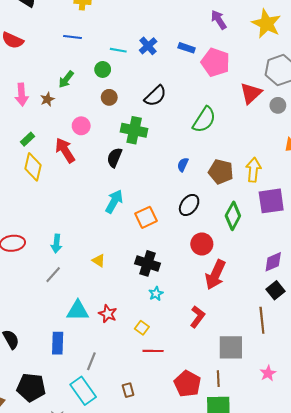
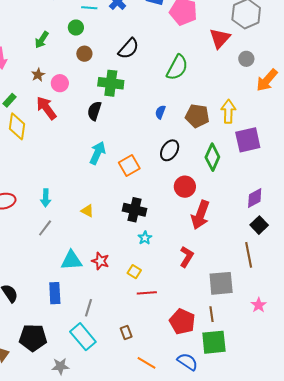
brown star: (47, 99) -> (38, 75), moved
gray circle: (278, 105) -> (246, 59), moved

